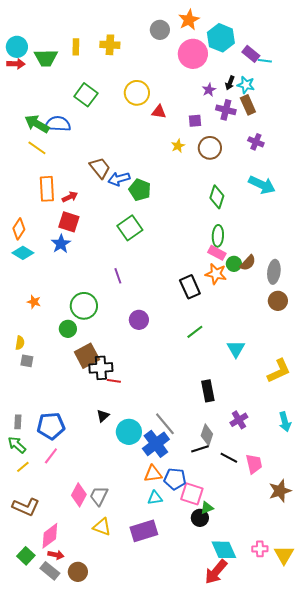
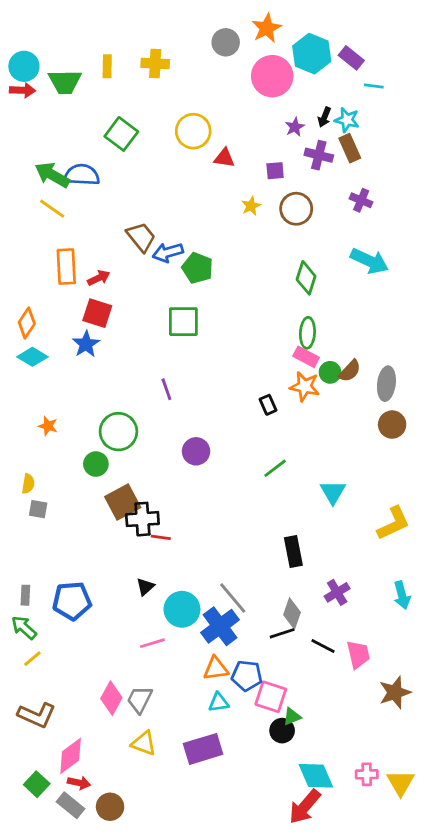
purple rectangle: (251, 54) -> (351, 58), moved
green square: (130, 228) -> (183, 322), turned 35
black rectangle: (190, 287) -> (268, 405), size x0.6
pink line: (51, 456) -> (152, 643), moved, turned 36

